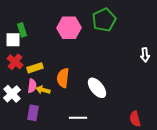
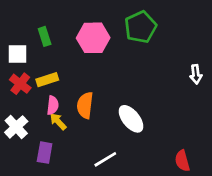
green rectangle: (22, 30) -> (45, 36), moved
yellow rectangle: (35, 68) -> (47, 80), moved
pink semicircle: (32, 86) -> (53, 105), moved
yellow arrow: (43, 90) -> (58, 122), turned 32
white line: (78, 118) -> (105, 159), turned -30

